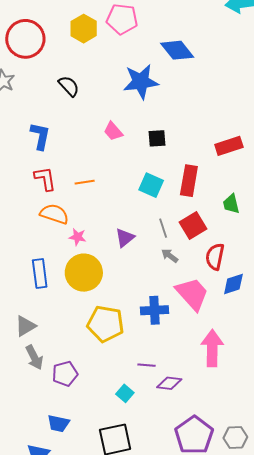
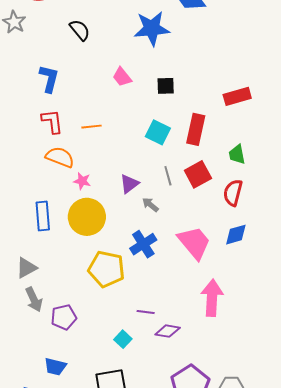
gray arrow: (170, 256) -> (150, 205), moved
red semicircle: (215, 257) -> (233, 193), moved
blue cross: (155, 310) -> (143, 244), moved, turned -32

